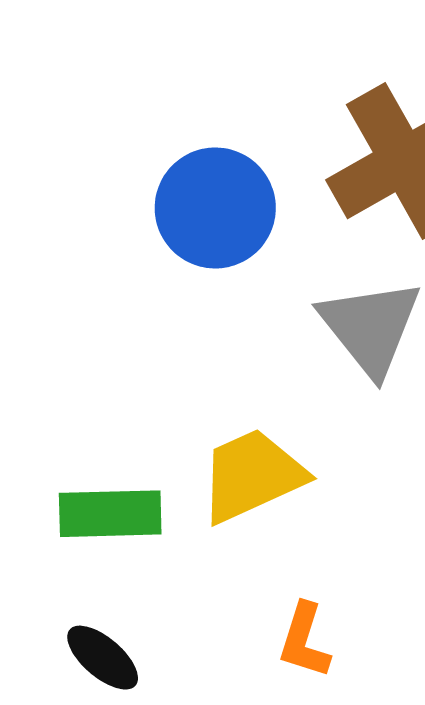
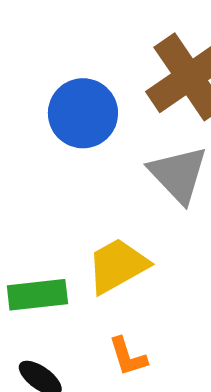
orange L-shape: (304, 641) -> (128, 357), moved, turned -30

